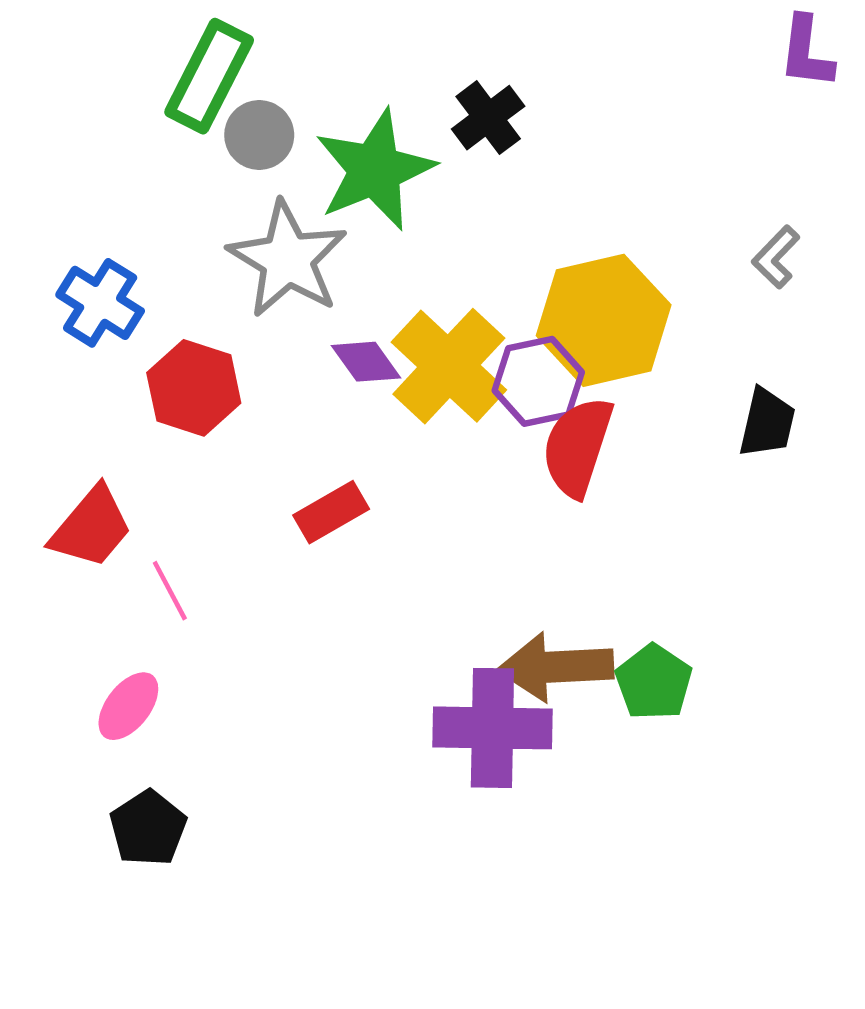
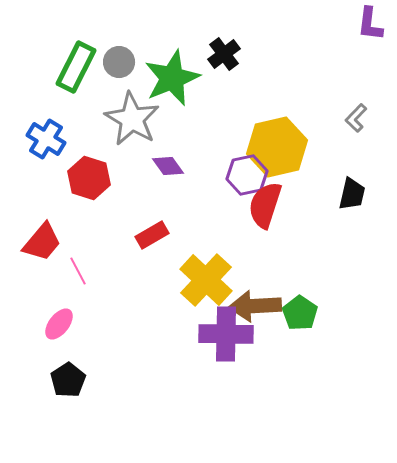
green rectangle: (209, 76) -> (76, 67), moved
yellow cross: (449, 366) -> (206, 280), moved

